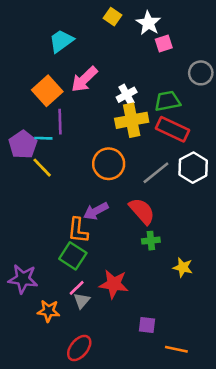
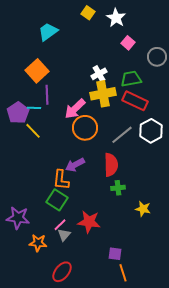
pink square: (164, 43) -> (128, 43), moved, turned -32
pink arrow: (84, 79) -> (75, 109), moved
red semicircle: (142, 211) -> (111, 165), turned 40
orange line: (176, 349) -> (123, 273), moved, turned 60

